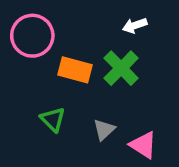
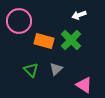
gray triangle: (104, 130) -> (56, 69), moved

